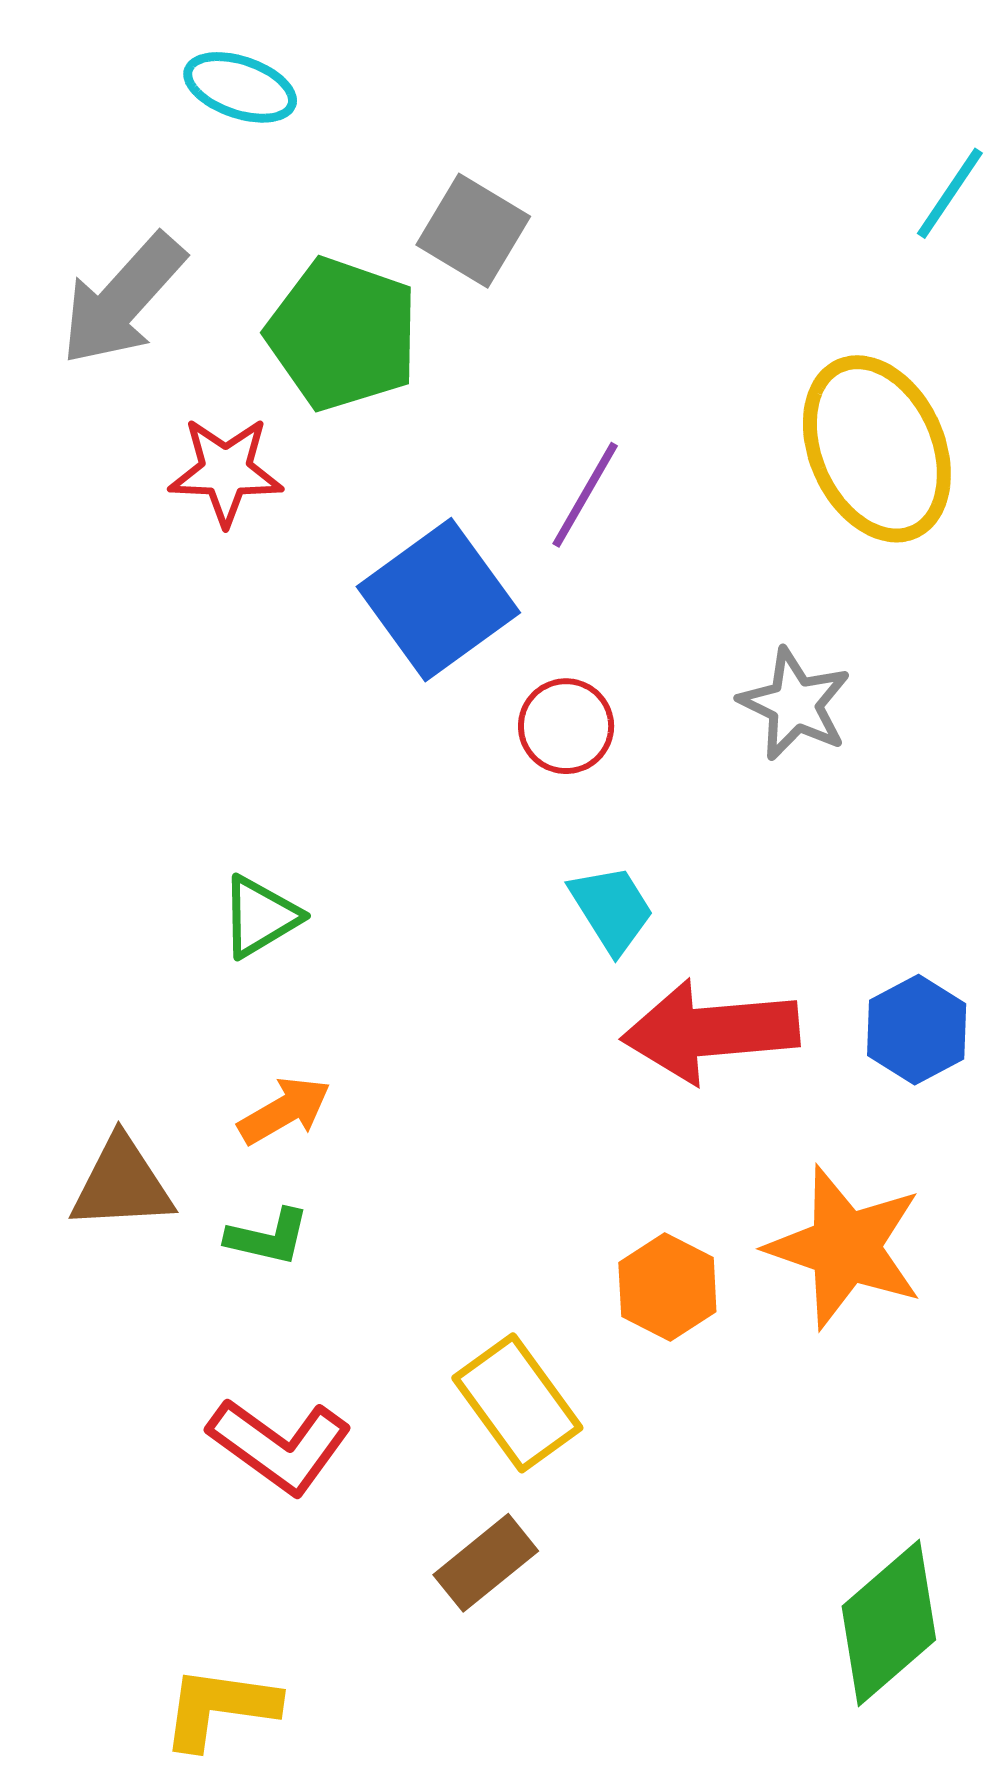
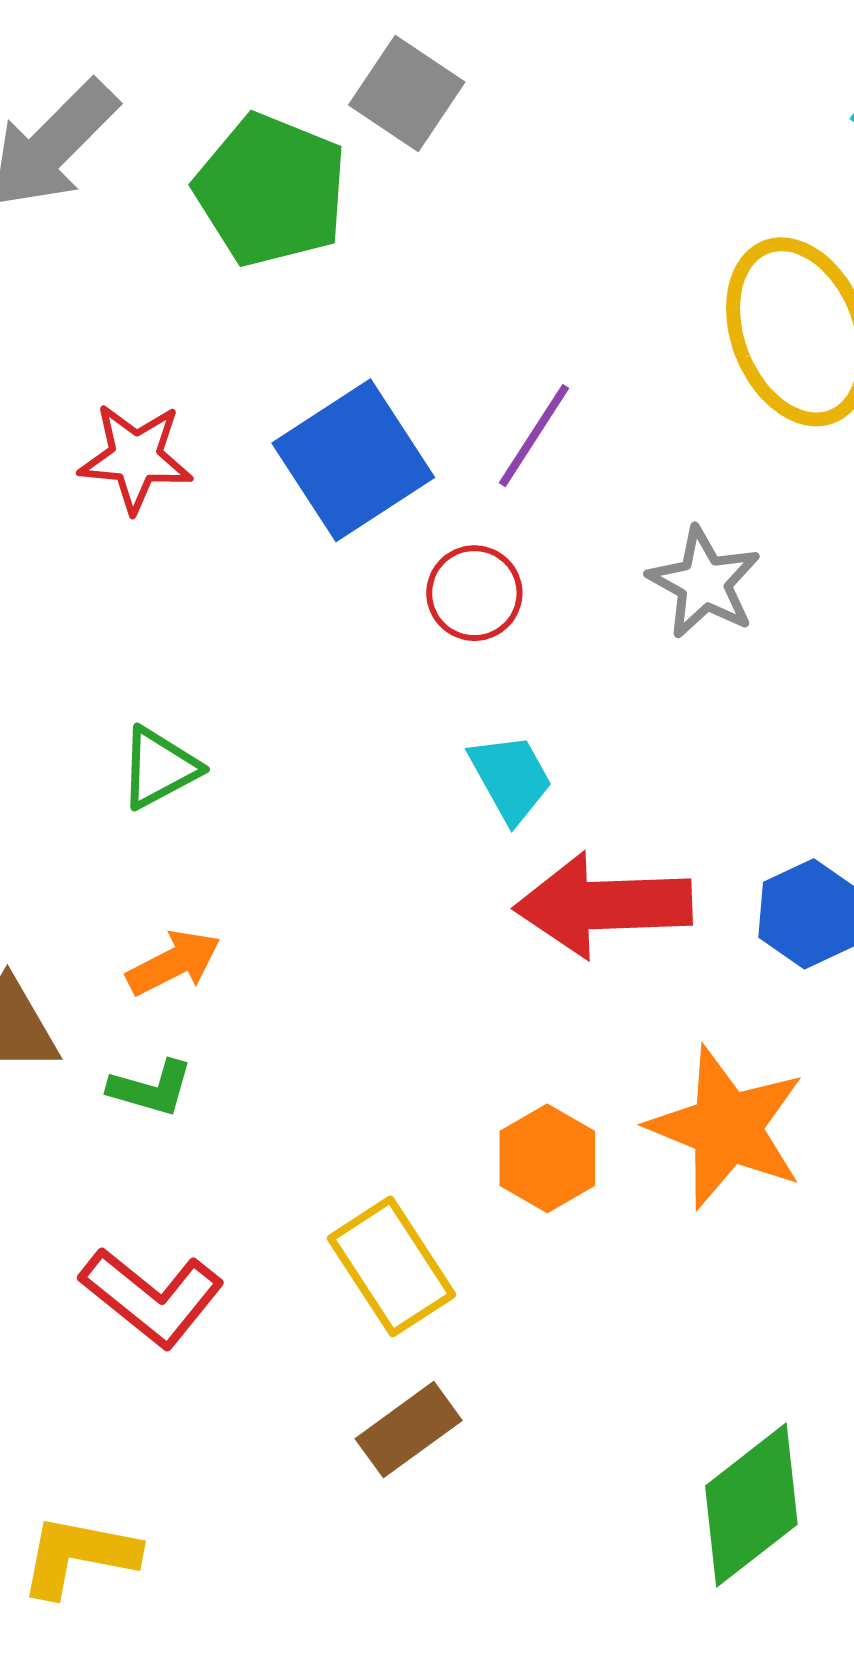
red star: (226, 471) -> (136, 458), moved
purple line: (585, 495) -> (534, 436), moved
brown rectangle: (486, 1563) -> (409, 1430), moved

